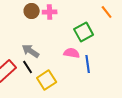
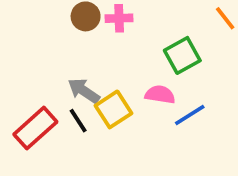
blue line: (88, 64) -> (190, 115), turned 66
yellow square: (47, 80) -> (113, 109), moved

